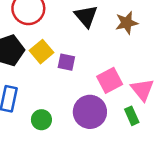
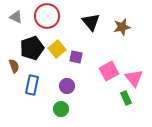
purple circle: (90, 112) -> (67, 86), moved, size x0.6
green circle: (41, 120) -> (61, 109), moved

